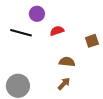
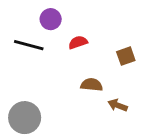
brown arrow: (64, 84) -> (118, 105), moved, turned -112

